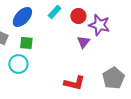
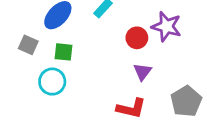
red circle: (78, 16) -> (137, 38), moved
purple triangle: (83, 42) -> (142, 72), moved

